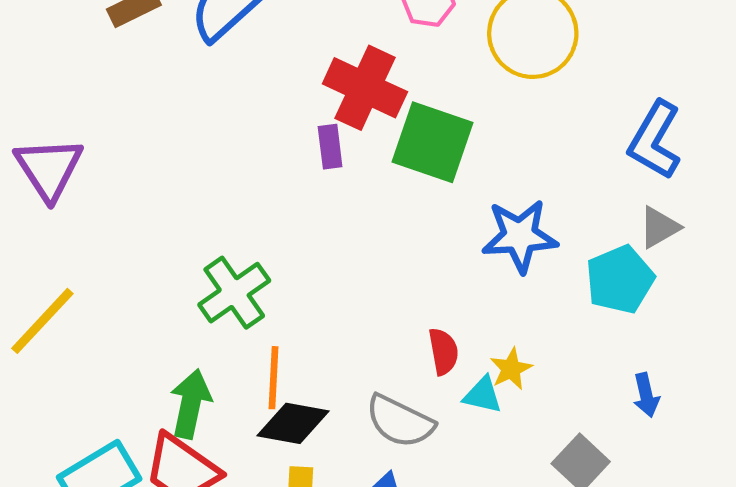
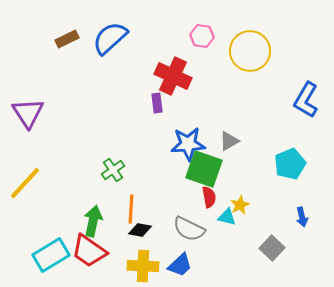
green square: (433, 142) -> (204, 169), moved
gray triangle: (659, 227) -> (229, 141), moved
blue star: (520, 236) -> (188, 144), moved
green cross: (234, 293) -> (113, 170), size x0.7
black diamond: (293, 423) -> (140, 230), size x0.7

